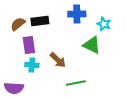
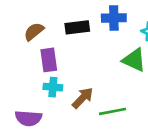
black rectangle: (40, 21) -> (77, 27), moved
brown arrow: (58, 60) -> (83, 98), moved, turned -90

